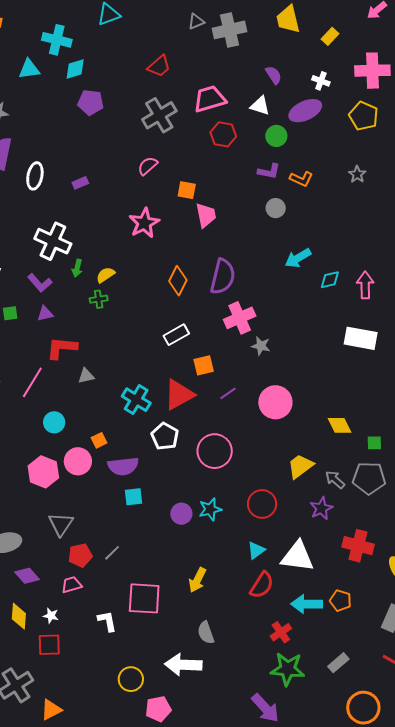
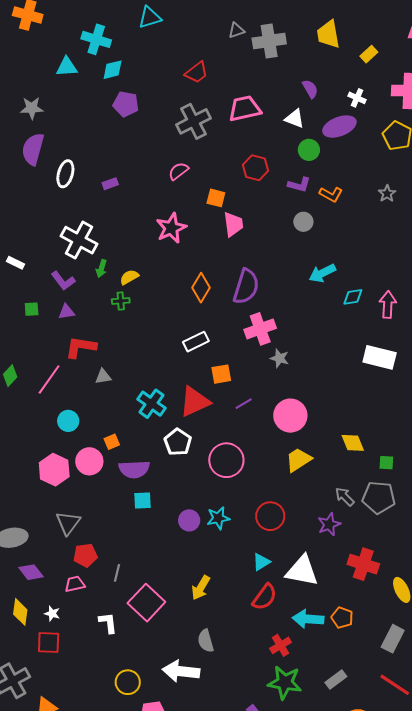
red hexagon: (223, 134) -> (256, 168), moved
yellow trapezoid: (300, 466) -> (298, 460), moved
gray line: (112, 553) -> (117, 573), moved, turned -36
pink square: (144, 598) -> (146, 603), turned 36

